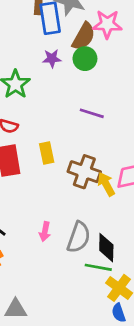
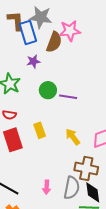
green circle: (85, 59) -> (48, 90), moved
brown cross: (84, 172) -> (86, 169), moved
yellow arrow: (106, 184) -> (73, 137), moved

